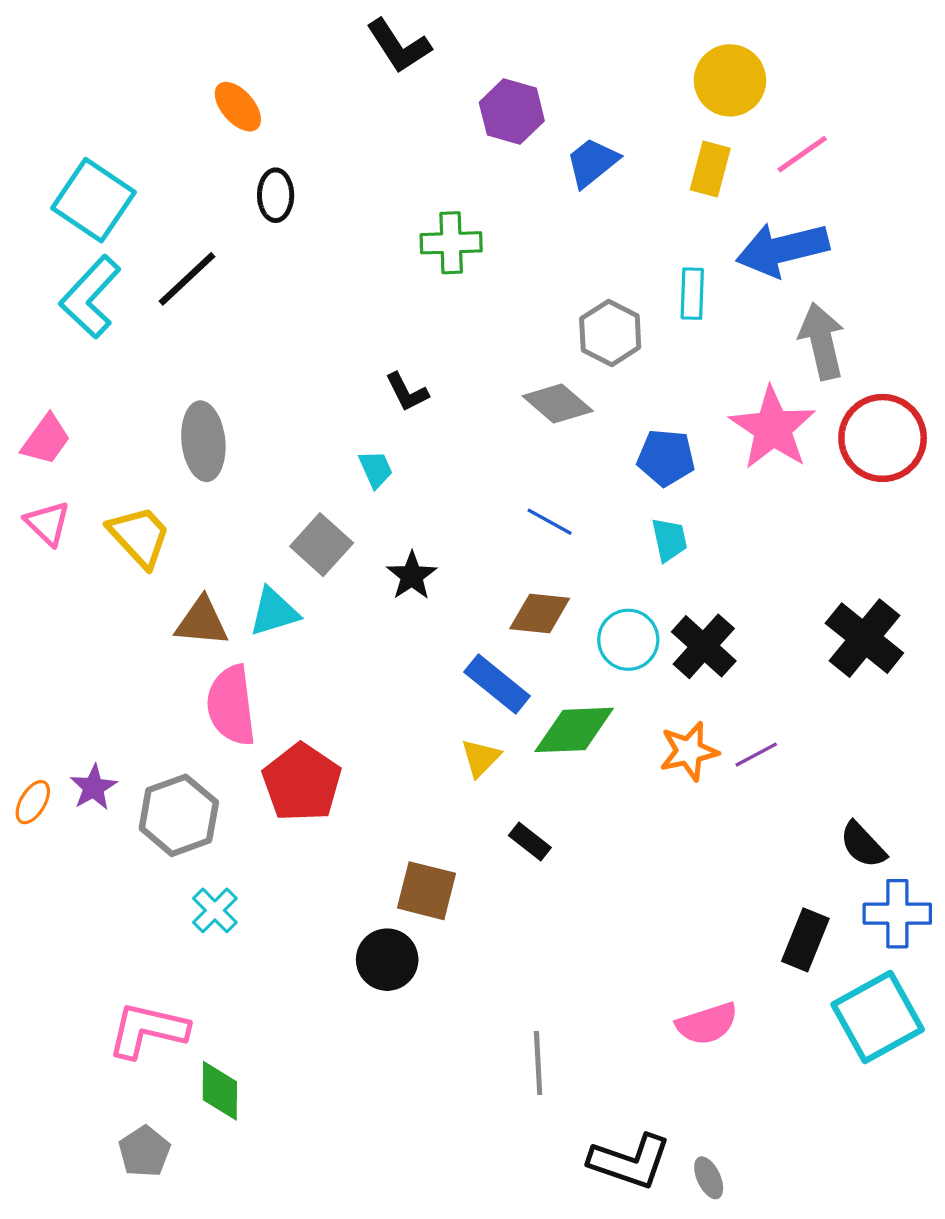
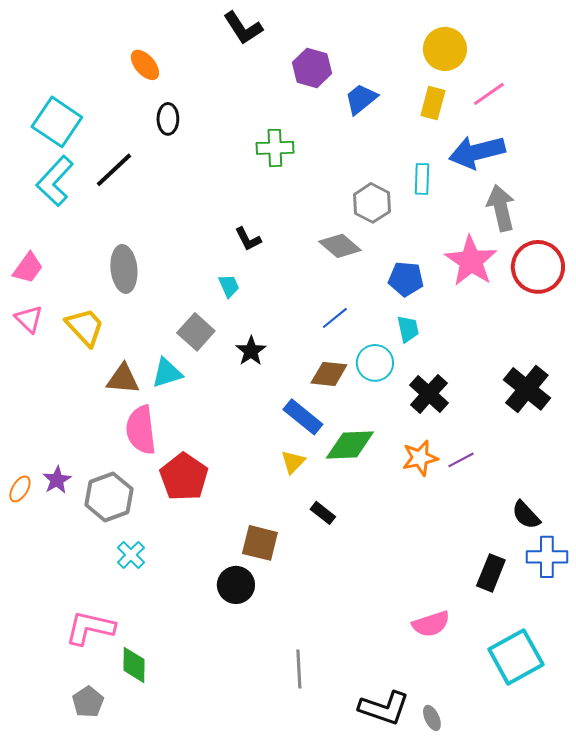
blue line: (550, 522) -> (335, 318), turned -68
cyan circle: (628, 640) -> (375, 363), moved
cyan square: (878, 1017) -> (516, 657), moved
gray line: (538, 1063) -> (299, 669), moved

